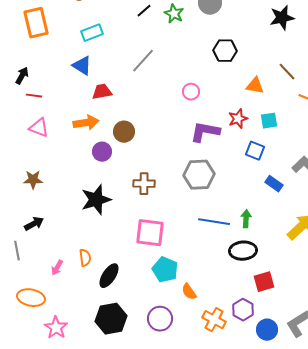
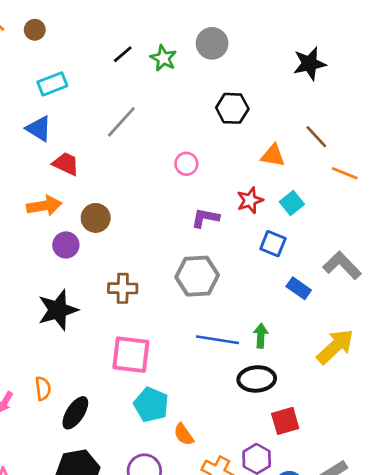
red trapezoid: (102, 92) -> (66, 164), turned 35
cyan square: (269, 121) -> (292, 203), turned -30
purple L-shape: (205, 132) -> (205, 218), size x0.7

